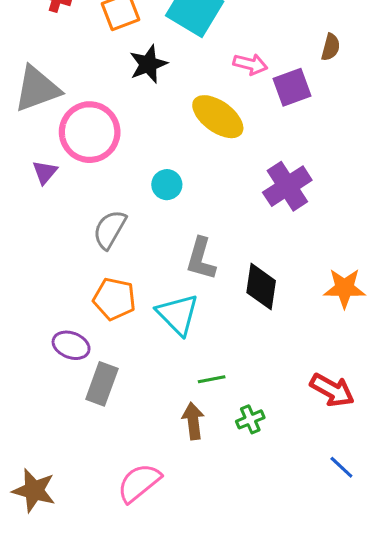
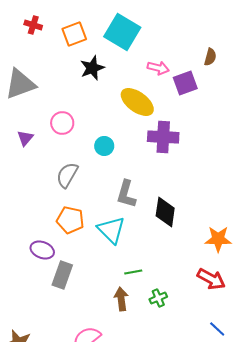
pink circle: (90, 132) -> (62, 123), moved, size x0.6
purple cross: (287, 186) -> (163, 137), moved, turned 36
orange star: (344, 288) -> (218, 239), moved

